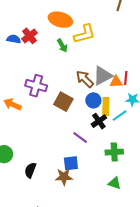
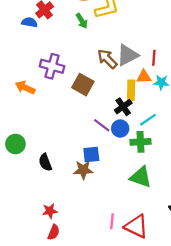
blue semicircle: (14, 39) -> (29, 22), moved
orange triangle: (116, 82) -> (144, 77), moved
blue circle: (93, 100) -> (120, 129), moved
cyan line: (120, 116) -> (148, 120), moved
black semicircle: (30, 170) -> (45, 162), turned -42
green triangle: (114, 183) -> (141, 177), size x1.5

